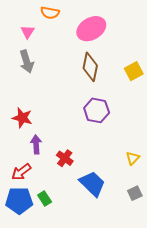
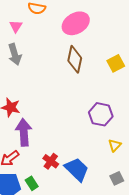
purple hexagon: (97, 110) -> (101, 114), moved
purple arrow: (36, 144) -> (24, 132), size x1.5
red cross: (65, 158) -> (51, 161), moved

